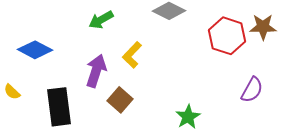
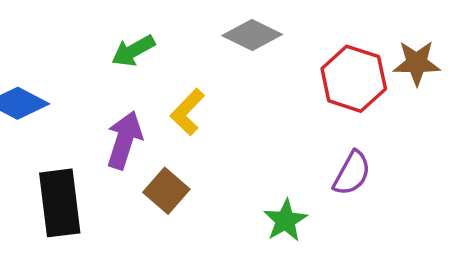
purple semicircle: (252, 90) -> (352, 173), moved

